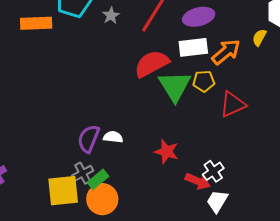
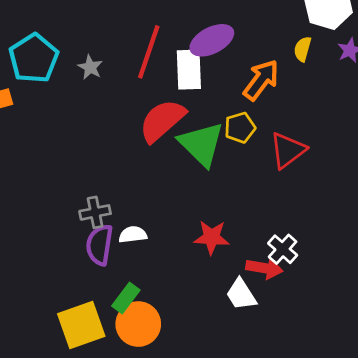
white rectangle: (193, 47) -> (189, 70), moved, turned -72
gray cross: (83, 173) -> (95, 212), moved, turned 30
white trapezoid: (217, 201) -> (241, 294), moved, turned -50

